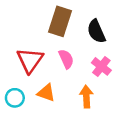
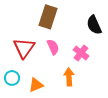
black semicircle: (96, 31) -> (94, 25), moved
orange triangle: (46, 93) -> (36, 85), moved, turned -42

